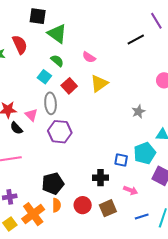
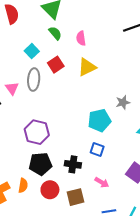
pink semicircle: (89, 57) -> (81, 38), turned 40
green semicircle: (57, 61) -> (55, 33), moved
purple hexagon: (60, 132) -> (37, 132), moved
cyan pentagon: (145, 153) -> (99, 120), moved
black pentagon: (53, 183) -> (40, 164), moved

